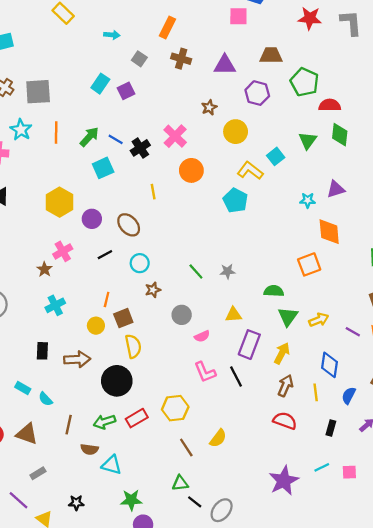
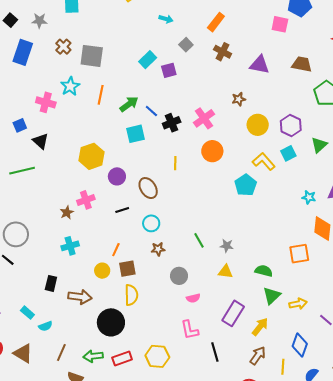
purple hexagon: (257, 93) -> (291, 126), moved
yellow triangle: (234, 315) -> (225, 272), moved
black line: (236, 376) -> (215, 352), moved
cyan semicircle: (45, 399) -> (45, 326), turned -80

